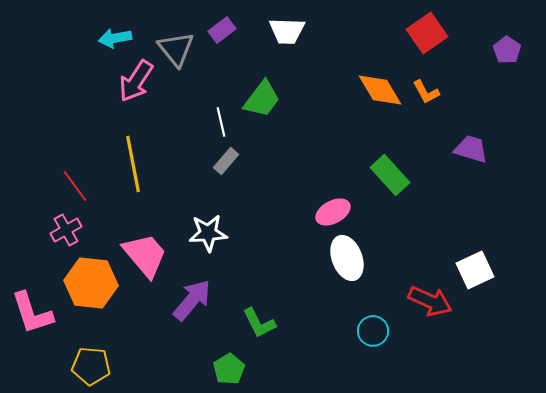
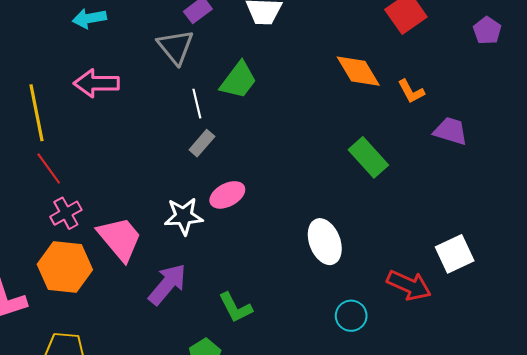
gray triangle: (176, 49) -> (176, 47), moved
pink arrow: (136, 81) -> (96, 83), moved, turned 57
orange L-shape: (426, 92) -> (411, 91), moved
yellow line: (133, 164) -> (36, 113), moved
pink ellipse: (333, 212) -> (227, 195), moved
pink cross: (66, 230) -> (66, 213), moved

